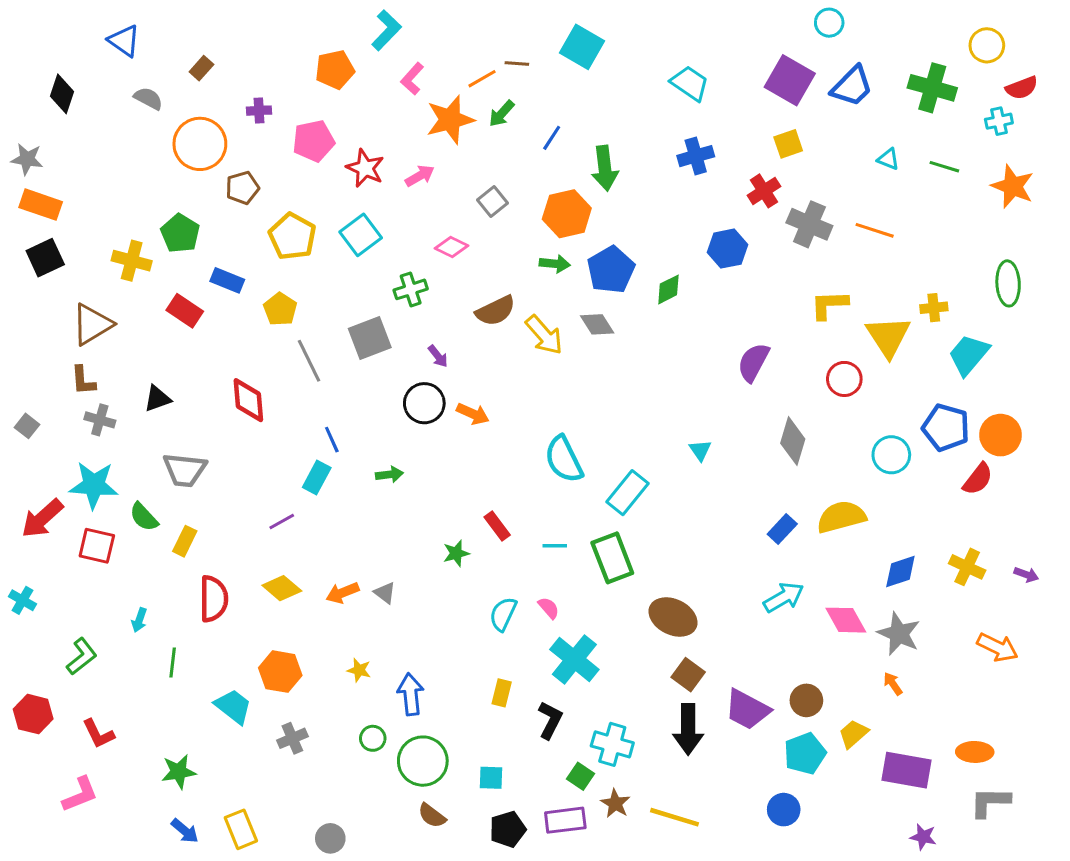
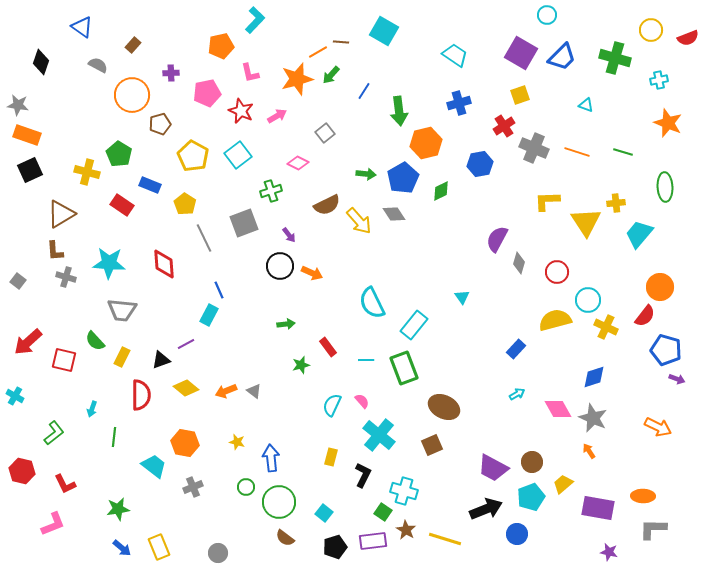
pink L-shape: (412, 79) -> (250, 73), moved, turned -55
red semicircle: (1022, 88) -> (688, 38), moved
green line: (944, 167) -> (623, 152), moved
orange hexagon: (567, 214) -> (426, 143), moved
red circle: (844, 379) -> (557, 272), moved
black triangle: (157, 399) -> (161, 360), moved
blue pentagon: (946, 427) -> (666, 350), moved
gray diamond: (793, 441) -> (519, 263), moved, size x0.7
green arrow: (389, 474) -> (286, 324), moved
cyan star: (94, 485) -> (109, 263), moved
yellow semicircle: (841, 517) -> (555, 320), moved
yellow cross: (967, 567) -> (606, 327), moved
cyan arrow: (784, 597) -> (517, 394), size x0.6
brown square: (688, 675) -> (432, 445), moved, turned 30
black arrow: (688, 729) -> (486, 509), moved, turned -112
cyan square: (491, 778) -> (324, 513), turned 36

